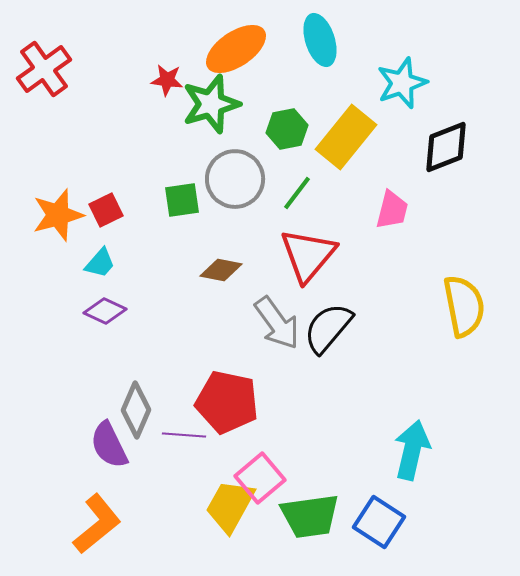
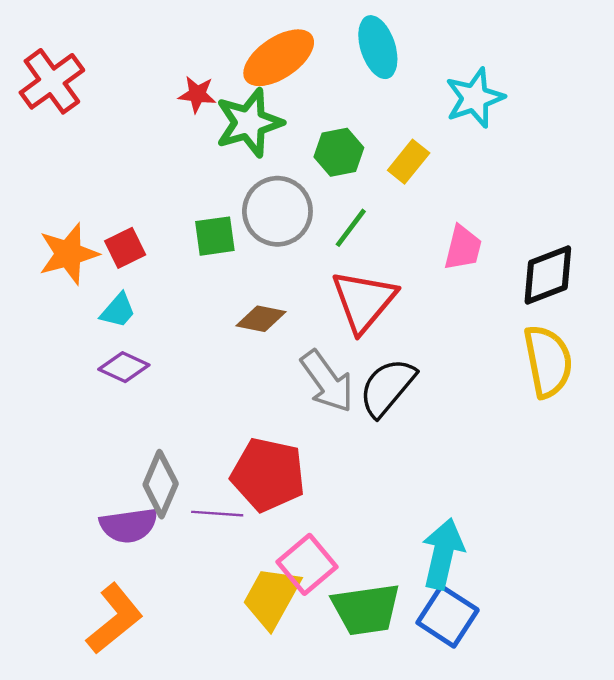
yellow rectangle: (346, 137) -> (409, 162), size x0.6
black diamond: (446, 147) -> (548, 275), moved
purple semicircle: (109, 445) -> (129, 525), turned -72
cyan arrow: (412, 450) -> (443, 554), moved

